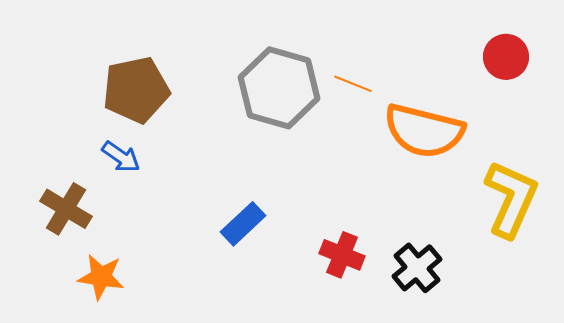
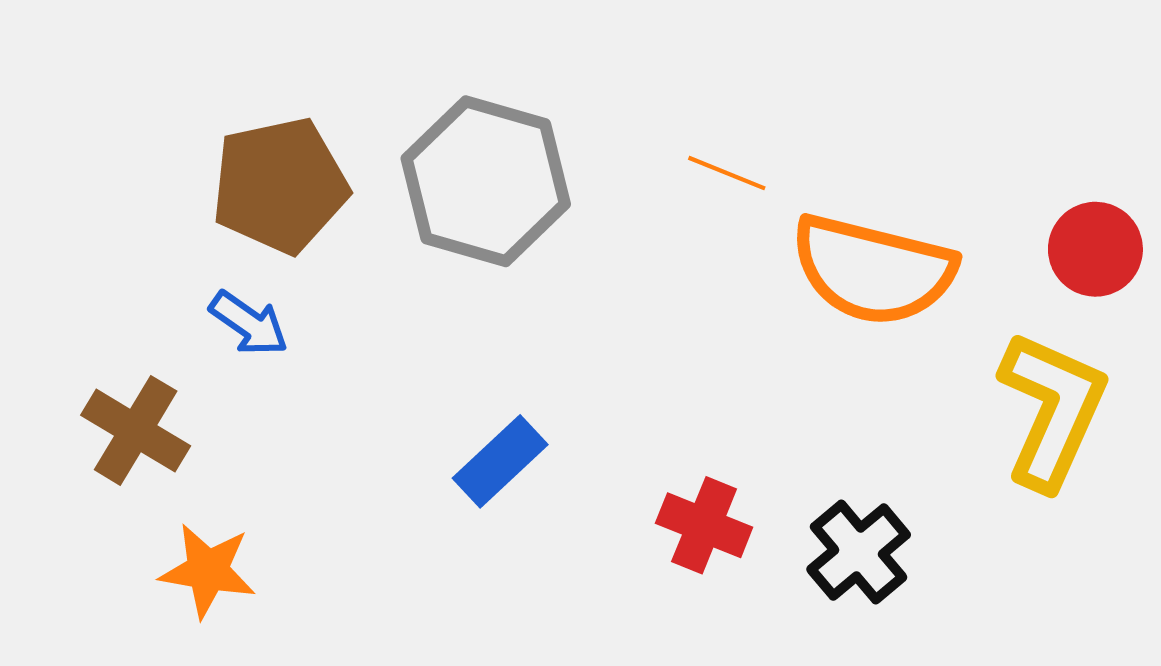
red circle: (506, 57) -> (1095, 249), moved
gray hexagon: (279, 88) -> (486, 181), moved

